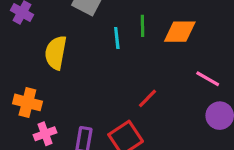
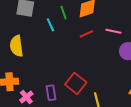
red line: (147, 98) -> (86, 34), moved, turned 40

